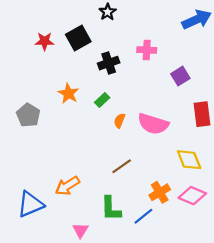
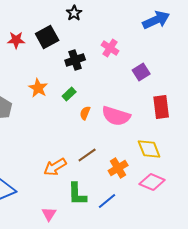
pink cross: (147, 50) -> (110, 48), turned 30
orange arrow: (67, 186) -> (55, 167), moved
orange cross: (160, 192) -> (118, 168), moved

